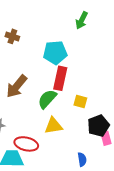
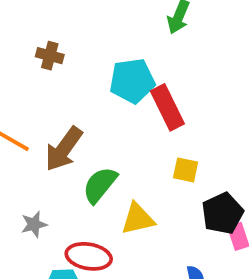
red rectangle: (60, 78) -> (167, 107), moved, turned -35
green semicircle: (47, 99) -> (100, 185), moved

